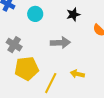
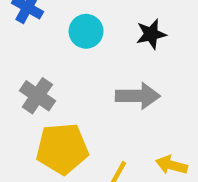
black star: (73, 14) -> (151, 34), moved

